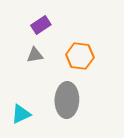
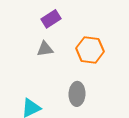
gray ellipse: (67, 100) -> (77, 94), size x0.7

